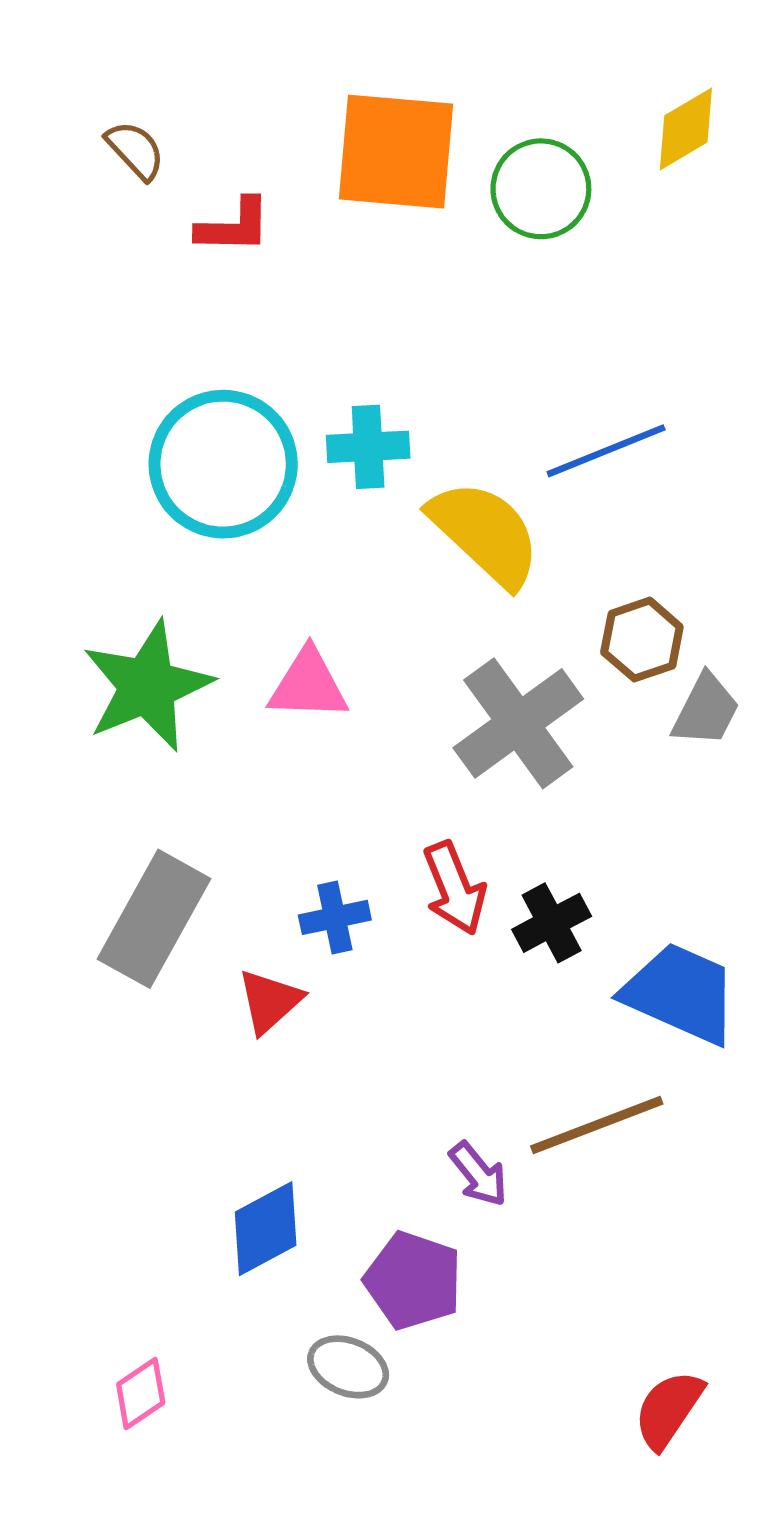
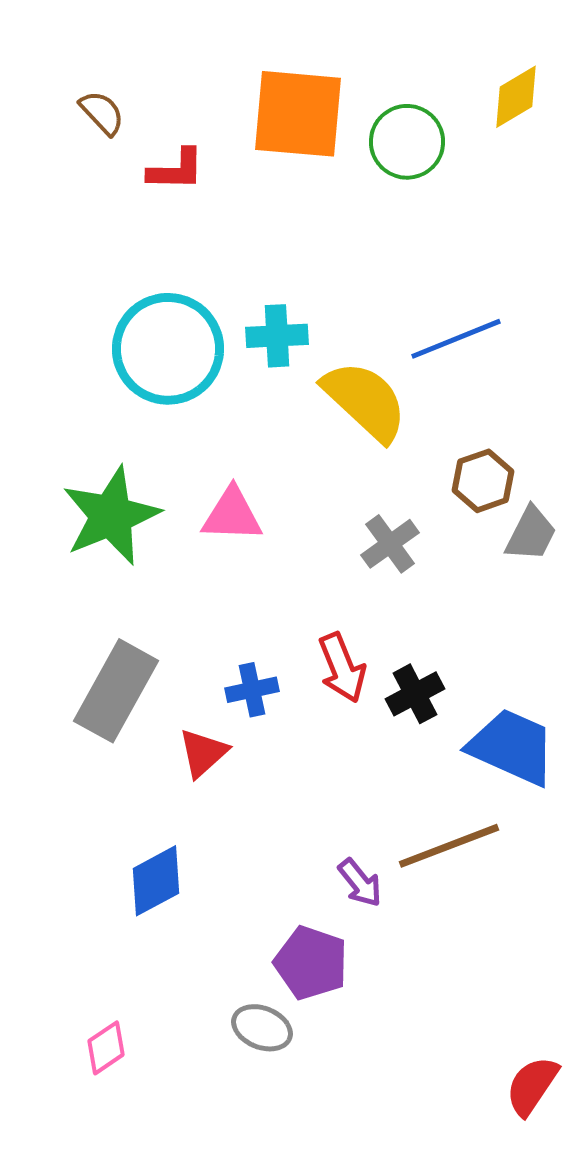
gray cross: (518, 723) -> (390, 544), size x0.6
blue diamond: (266, 1229) -> (156, 881), moved
red semicircle: (669, 1409) -> (532, 1086), moved

